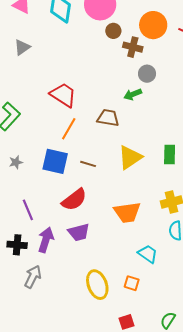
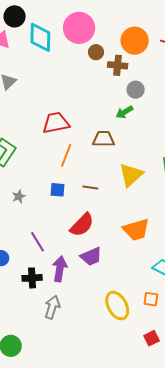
red trapezoid: (63, 95) -> (56, 123), turned -36
blue square: (55, 161) -> (58, 190), size x0.6

